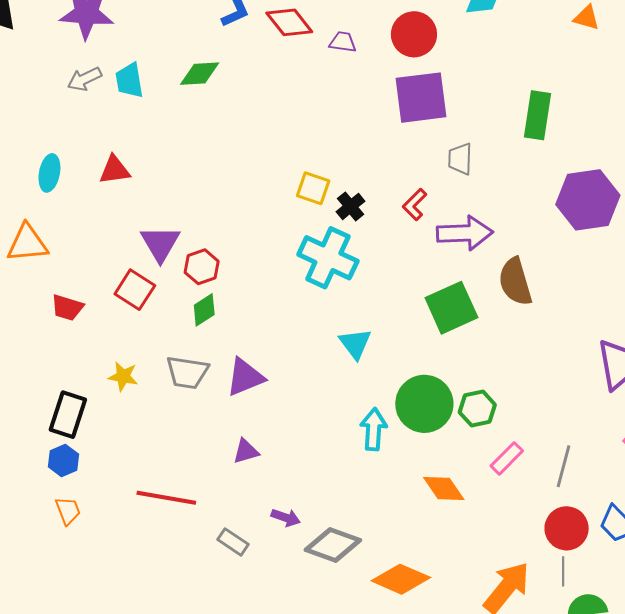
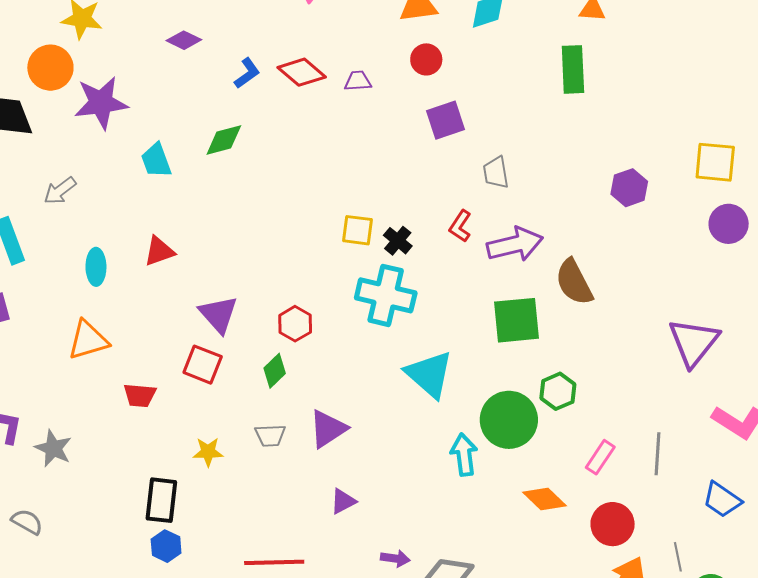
red circle: (414, 34) -> (426, 59), size x0.7
gray arrow: (84, 79) -> (60, 191), moved
purple square: (421, 98) -> (446, 120), size x0.7
green rectangle: (538, 115) -> (573, 69), moved
purple hexagon: (588, 200) -> (629, 188), size x0.6
red hexagon: (202, 267) -> (295, 324), moved
green square: (451, 308) -> (517, 320), turned 30
cyan triangle: (355, 344) -> (429, 374), size x1.5
gray trapezoid: (187, 372) -> (270, 435), size x0.7
green hexagon: (477, 409) -> (558, 391), moved
red circle: (567, 528) -> (613, 524), moved

